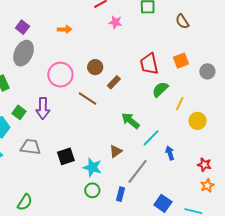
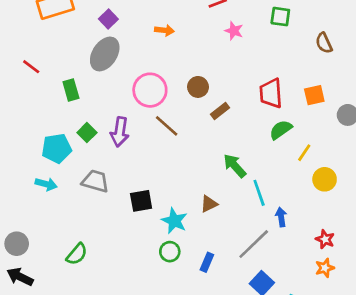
brown line: (87, 98) -> (167, 126), moved
cyan line: (151, 138) -> (259, 193), turned -72
gray line: (138, 171) -> (254, 244), moved

